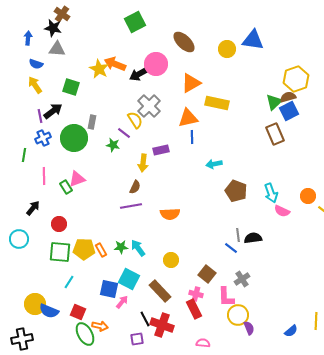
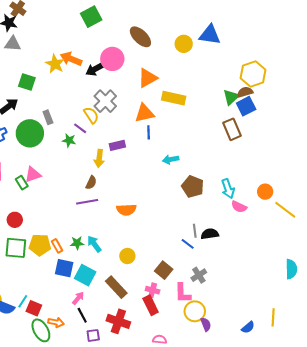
gray rectangle: (92, 122) -> (48, 117), turned -32
cyan line: (69, 282) -> (23, 301), moved
blue square: (109, 289) -> (64, 268), moved
black line: (145, 319) -> (82, 315), moved

